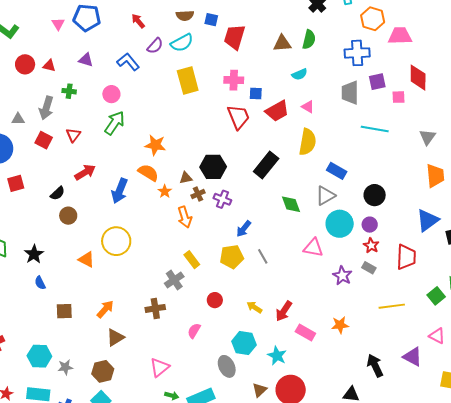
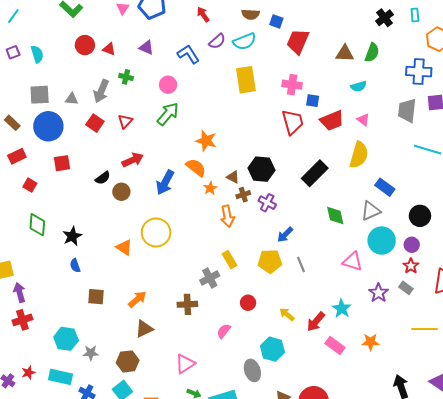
brown triangle: (186, 178) -> (233, 177), turned 32
brown circle: (68, 216) -> (121, 192), moved
cyan star: (277, 356) -> (342, 309), moved

